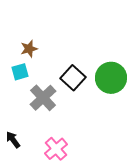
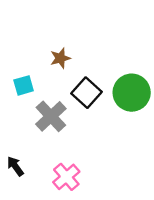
brown star: (29, 49) -> (60, 58), moved

